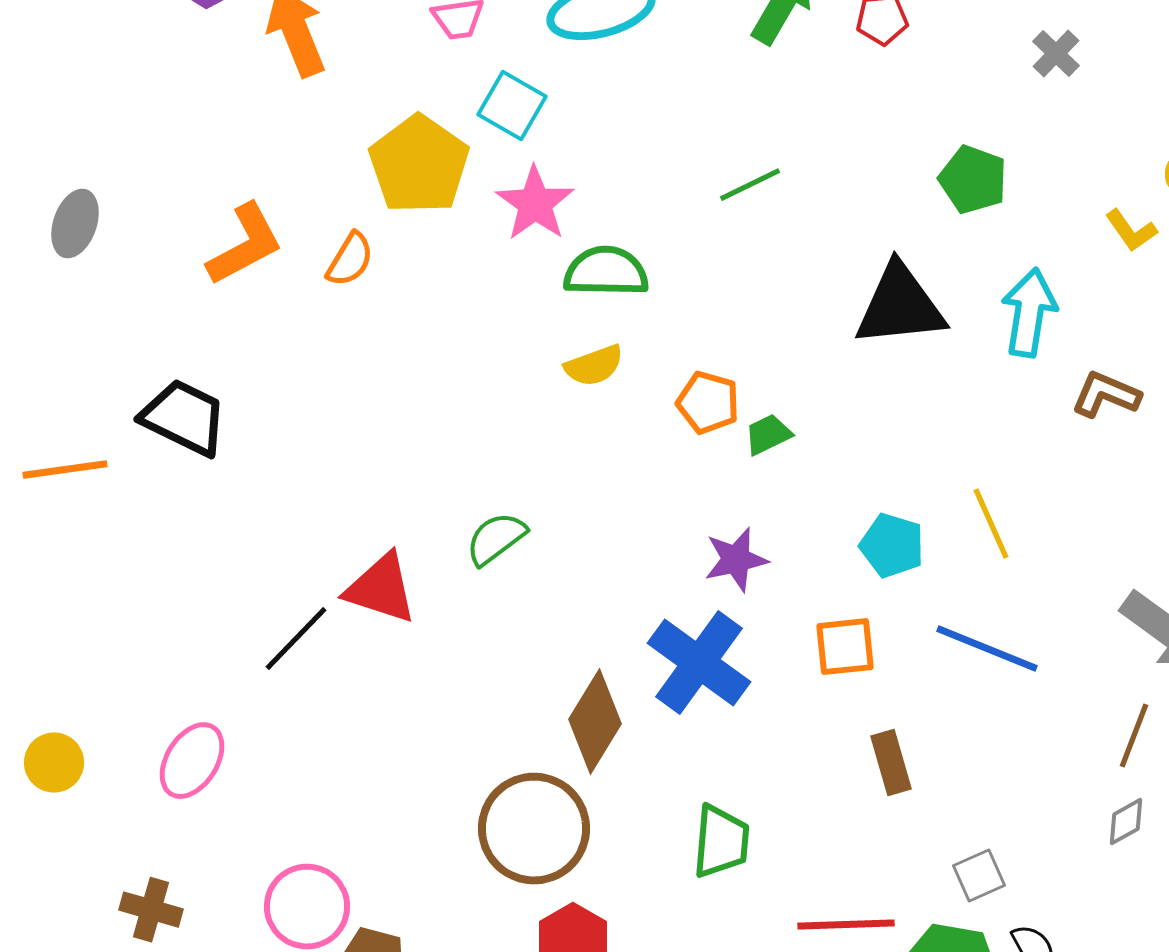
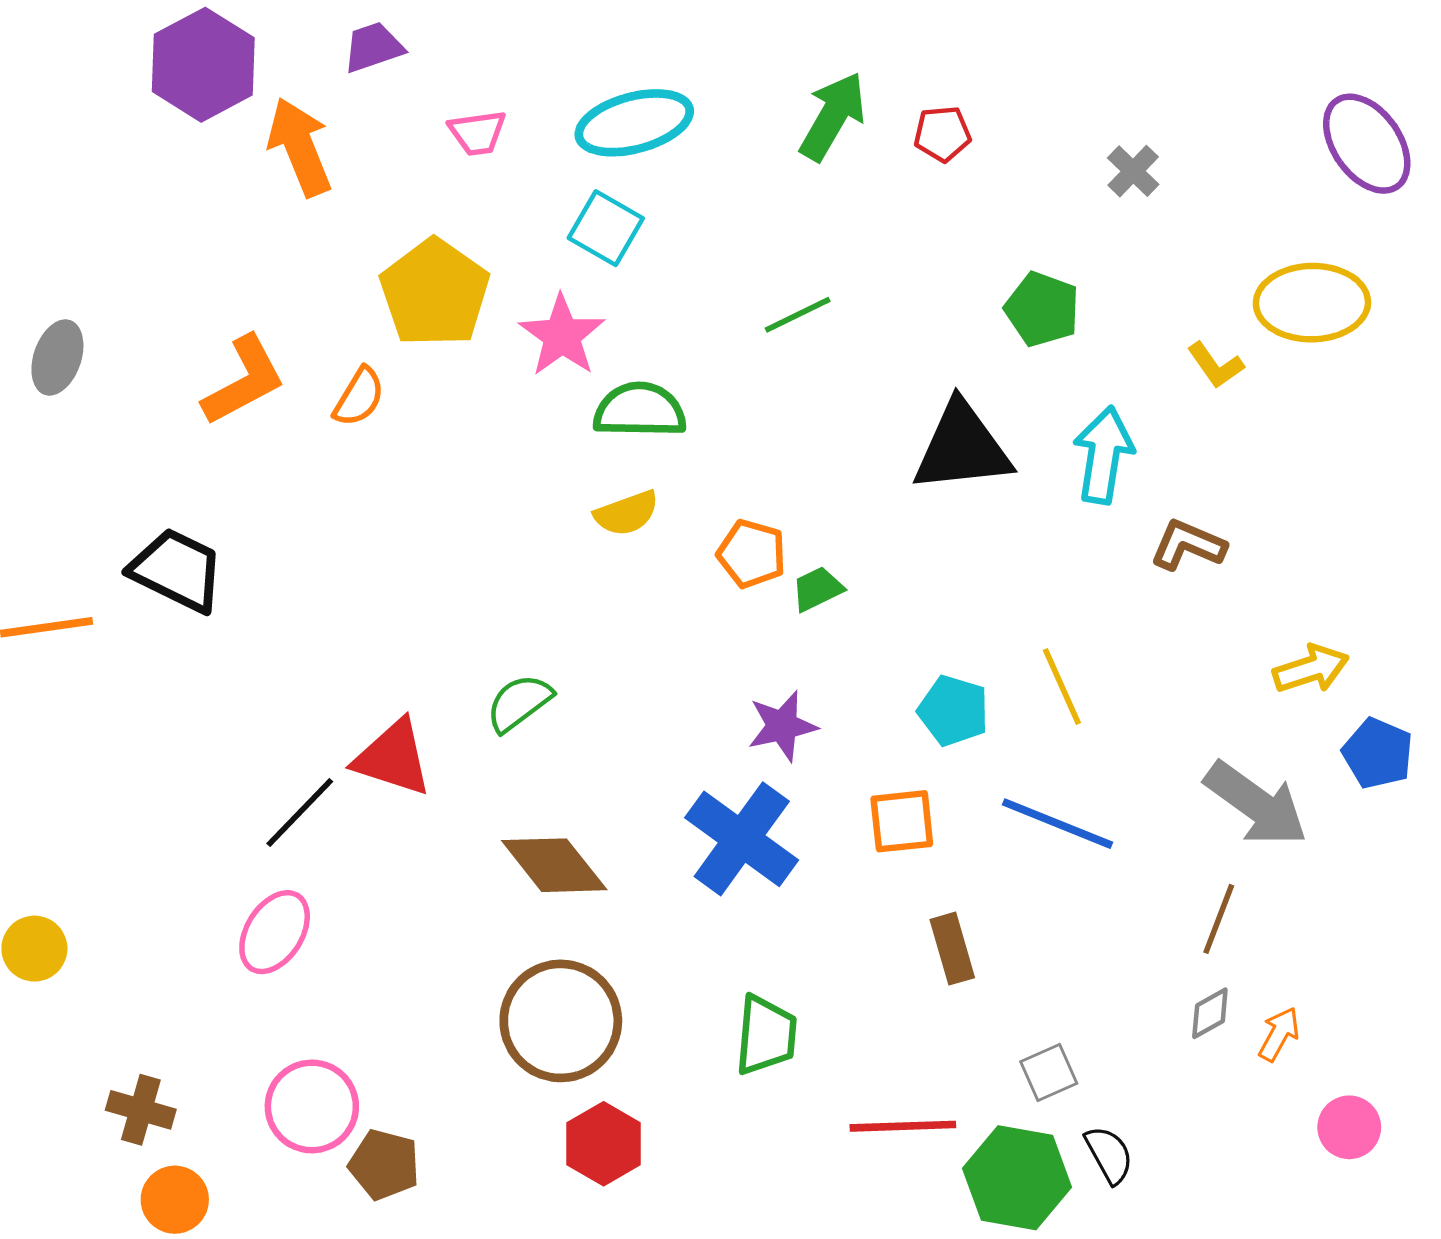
cyan square: (512, 106) -> (606, 228), moved
brown diamond: (595, 722) -> (554, 865), moved, turned -70
pink ellipse: (192, 761) -> (275, 932), moved

